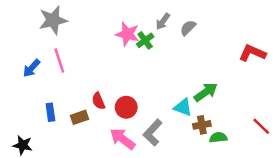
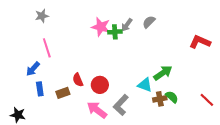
gray star: (53, 20) -> (42, 16), size x0.6
gray arrow: (163, 21) -> (127, 25), moved
green cross: (145, 40) -> (115, 32), turned 32
blue arrow: (32, 68) -> (33, 69), moved
green semicircle: (218, 138) -> (172, 97), moved, turned 48

